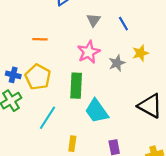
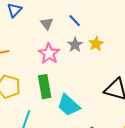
gray star: (117, 63) -> (75, 45), moved

